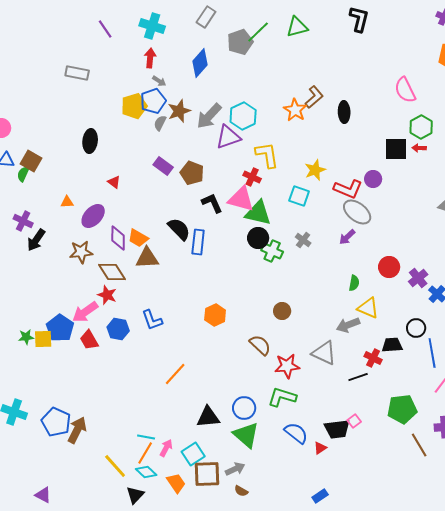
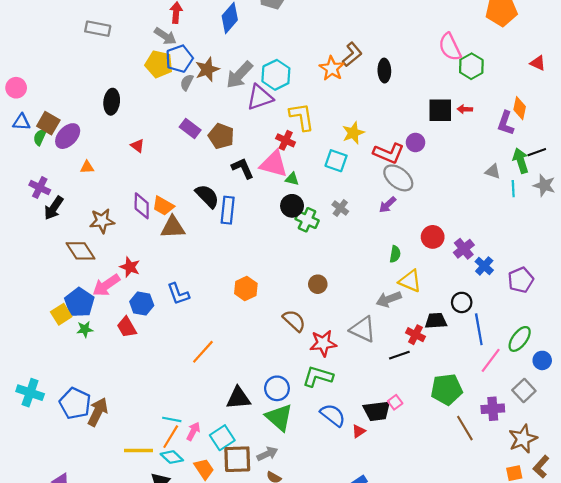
gray arrow: (159, 81) -> (165, 36), moved, size x1.5
yellow pentagon: (134, 106) -> (159, 64), turned 30
green hexagon: (421, 127) -> (471, 66), moved
green triangle: (258, 213) -> (292, 179), size x0.5
purple ellipse: (93, 216) -> (68, 136), moved
brown diamond: (112, 272) -> (81, 251), moved
green star: (26, 337) -> (85, 329), moved
yellow square: (43, 339) -> (61, 314), turned -30
red trapezoid: (89, 340) -> (127, 327), moved
yellow line: (115, 466) -> (138, 451), turned -48

